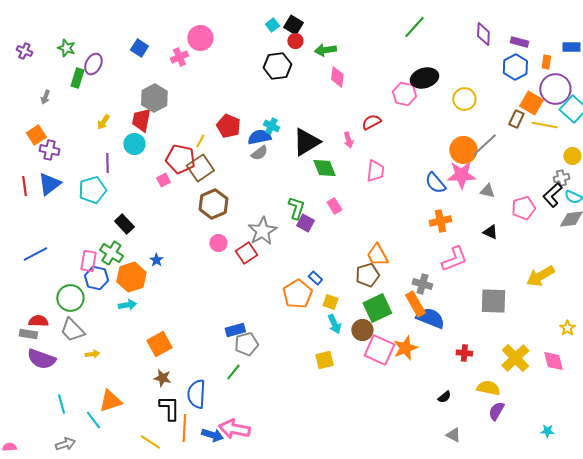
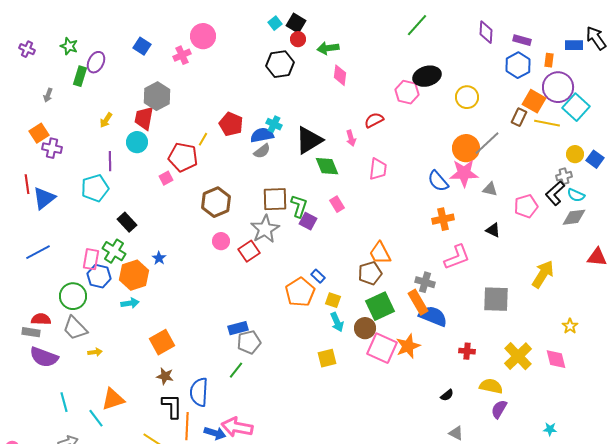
brown square: (200, 168) -> (275, 199), moved, turned 32
blue triangle: (49, 184) -> (44, 198), moved
yellow arrow: (540, 276) -> (543, 274), turned 152

